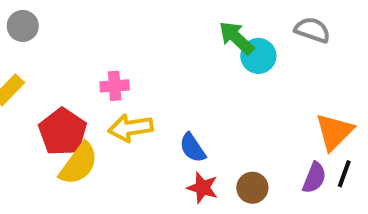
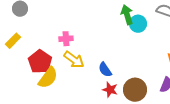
green arrow: (236, 38) -> (127, 15), turned 30
yellow arrow: (131, 128) -> (74, 60), turned -135
brown circle: (252, 188) -> (135, 90), size x1.5

